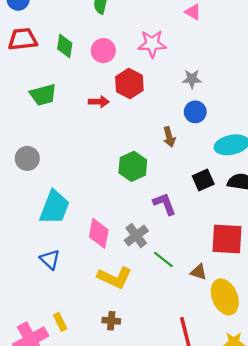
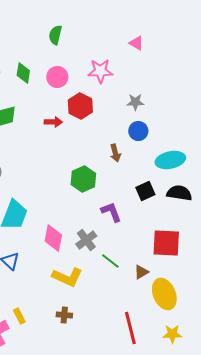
brown triangle: (199, 272) -> (141, 272), turned -49

